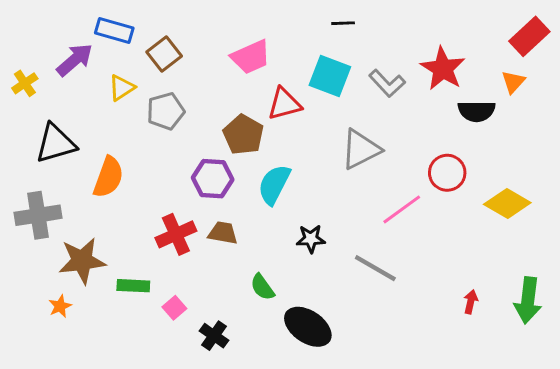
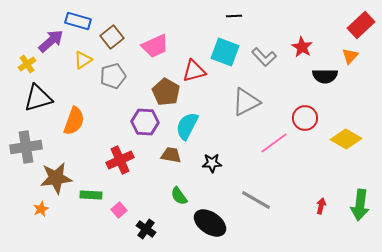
pink trapezoid: (251, 57) -> (155, 46), moved
red star: (443, 69) -> (302, 47), size x0.7
yellow cross: (25, 83) -> (27, 64), moved
brown trapezoid: (223, 233) -> (171, 155), moved
gray line: (375, 268) -> (256, 200), moved

